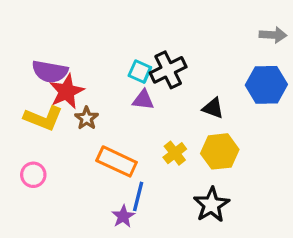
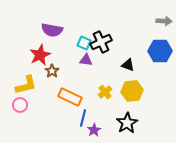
purple semicircle: (50, 72) -> (52, 30), moved
yellow L-shape: (43, 118) -> (26, 85), moved, turned -35
purple star: (123, 216) -> (94, 130), moved

